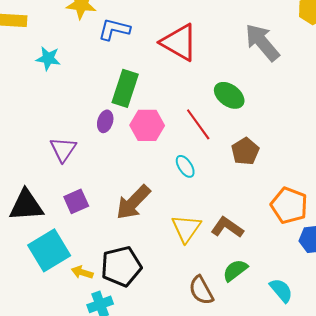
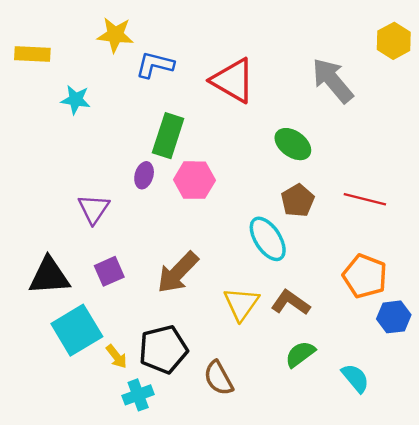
red line: (198, 124) -> (365, 199), moved, turned -40
brown pentagon: (245, 151) -> (298, 200), moved
cyan ellipse: (185, 166) -> (268, 239), moved, size x1.6
yellow arrow: (82, 272) -> (116, 357), turned -145
brown semicircle: (201, 290) -> (218, 378), moved

